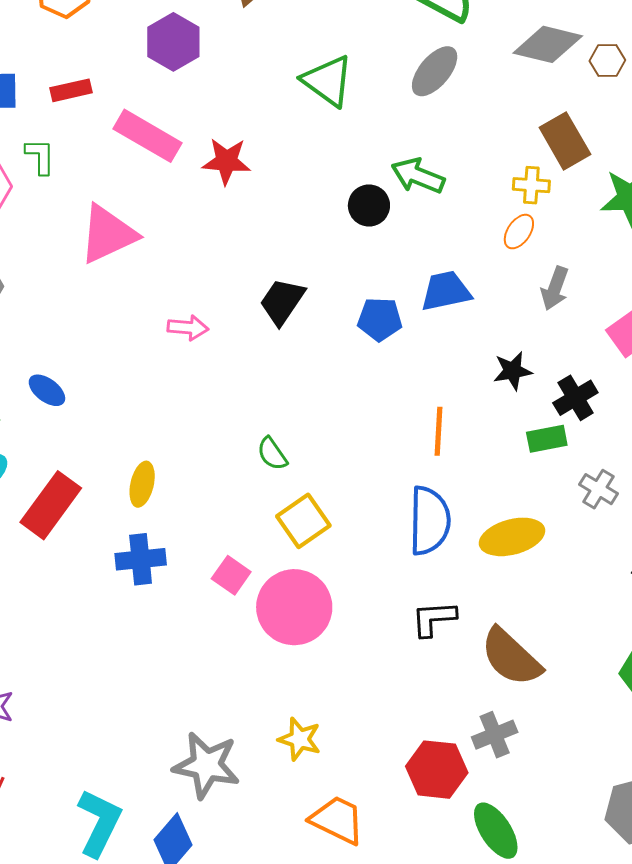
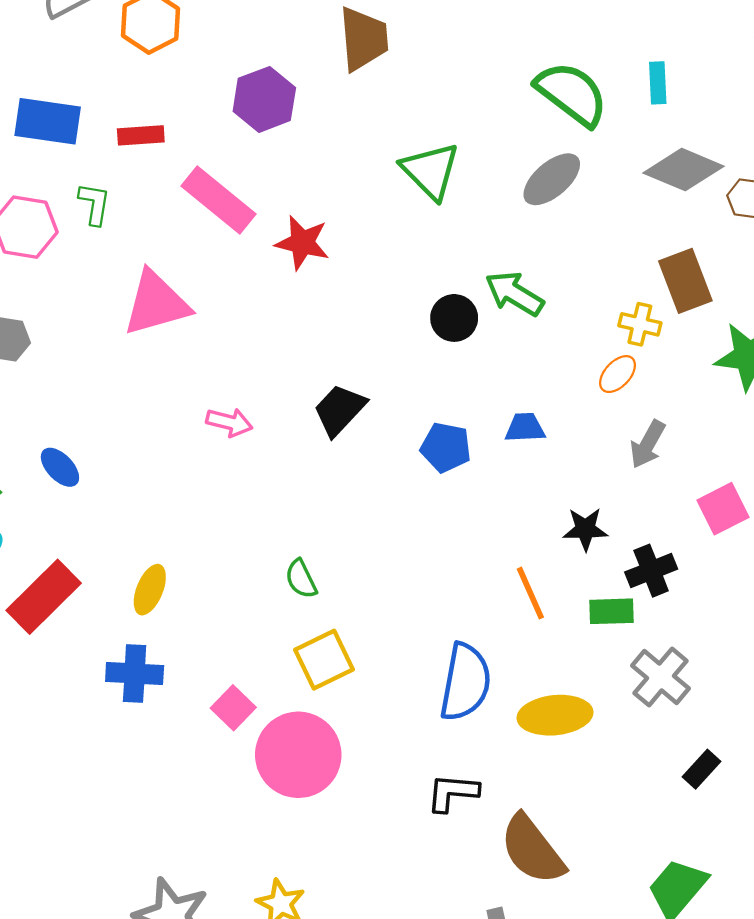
blue trapezoid: (446, 291) -> (525, 428), size x0.7
orange line: (438, 431) -> (530, 593), moved, turned -36
gray cross: (598, 489) -> (661, 677), size x1.4

